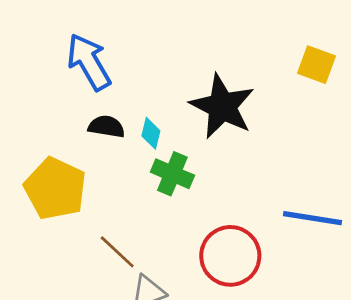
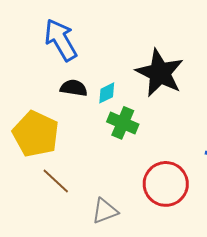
cyan diamond: (151, 133) -> (107, 93), turned 50
brown line: (117, 252) -> (56, 181), moved

